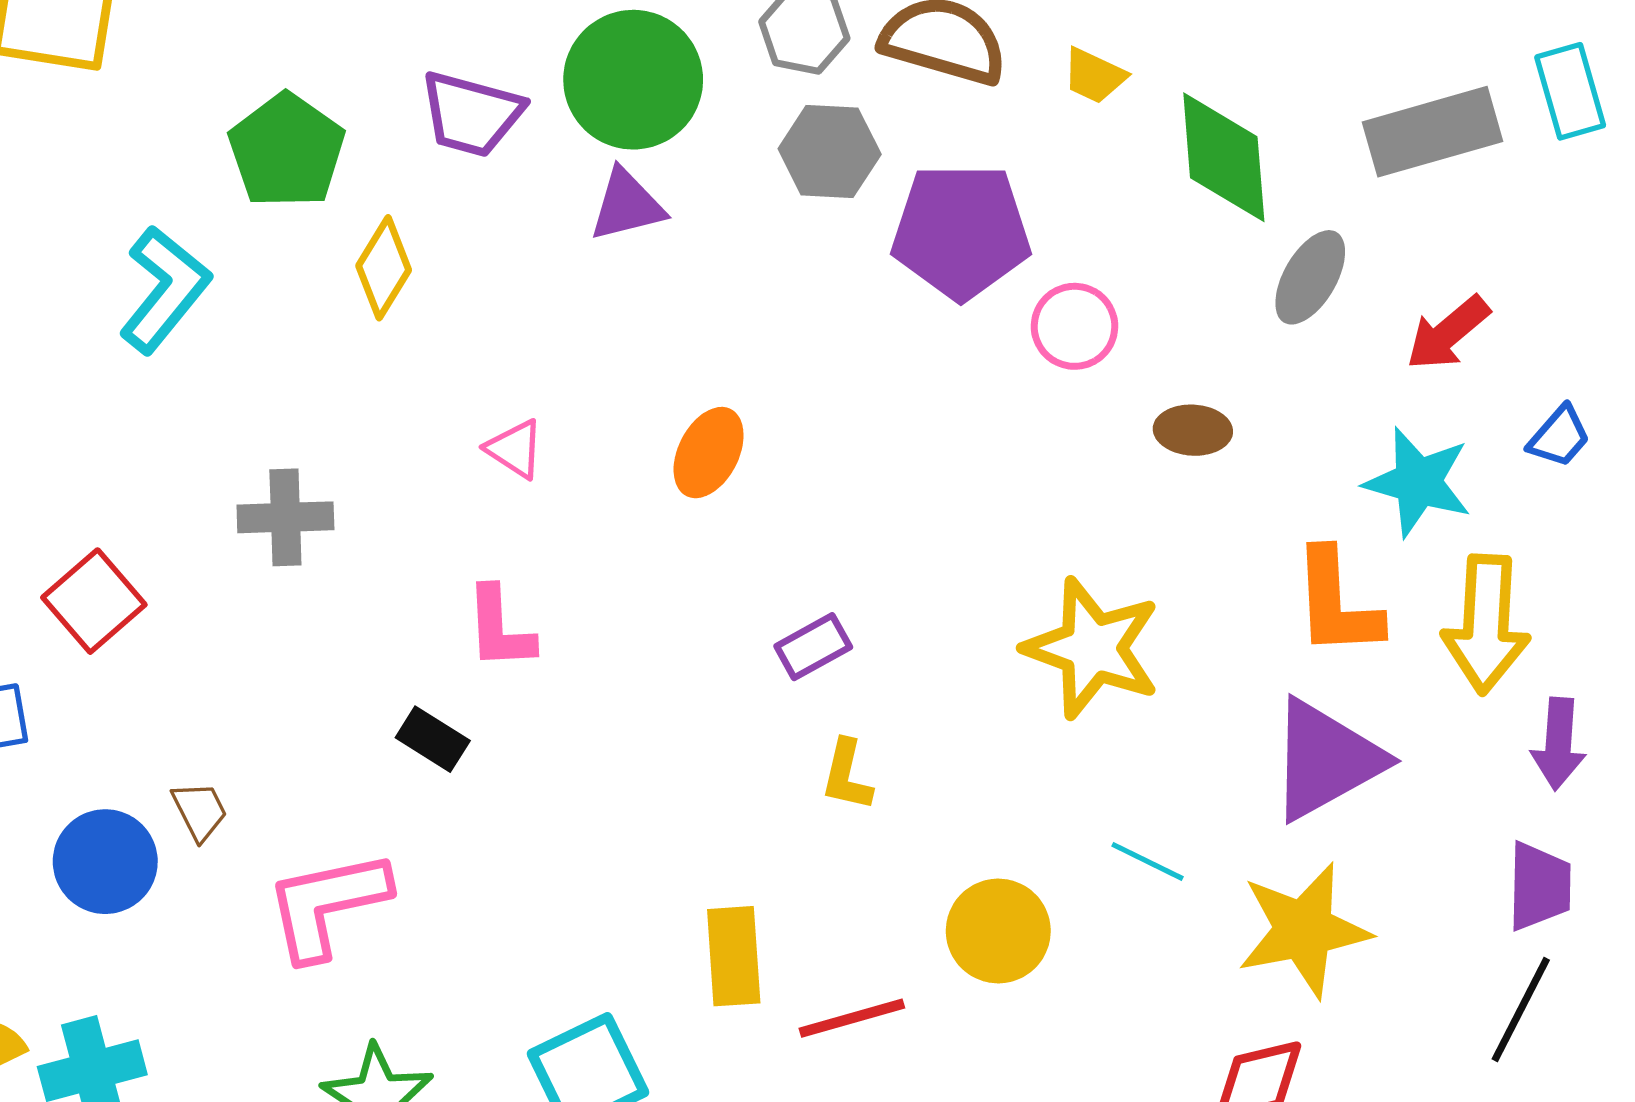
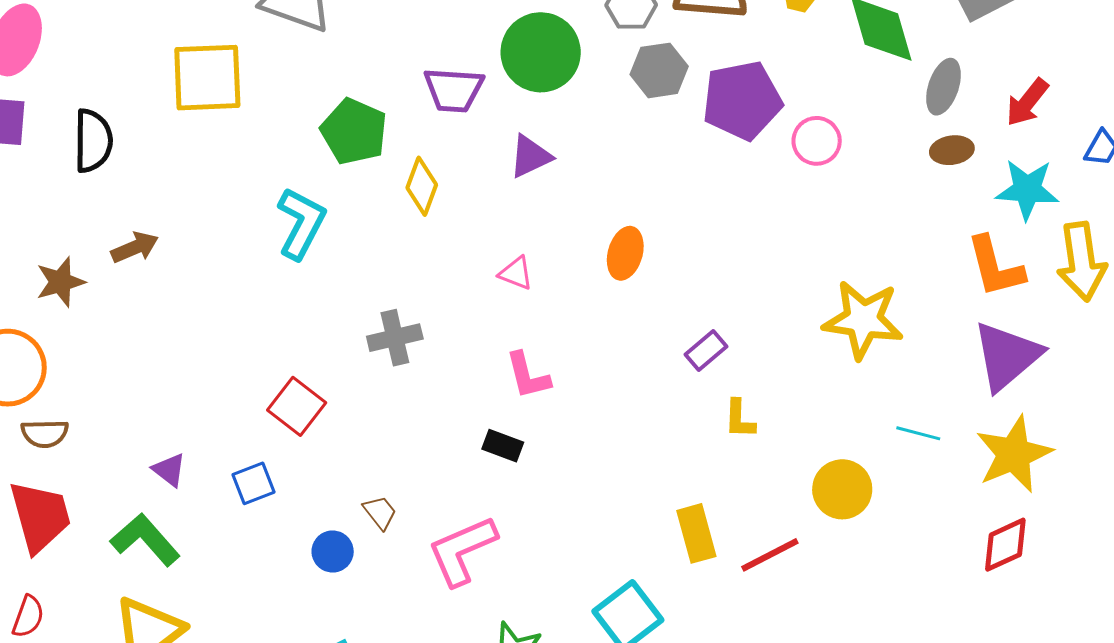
purple triangle: (627, 205) -> (530, 156), moved
brown ellipse: (1193, 430) -> (952, 150), moved
blue circle: (105, 862) -> (333, 551), size x0.7

